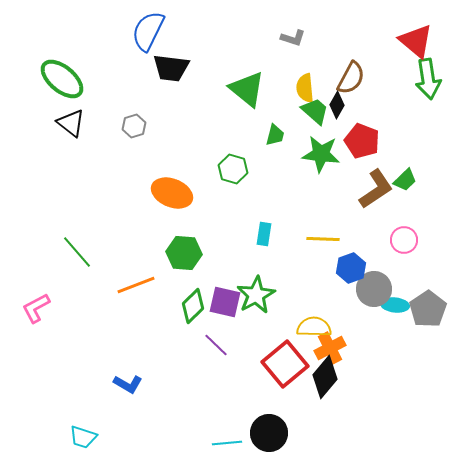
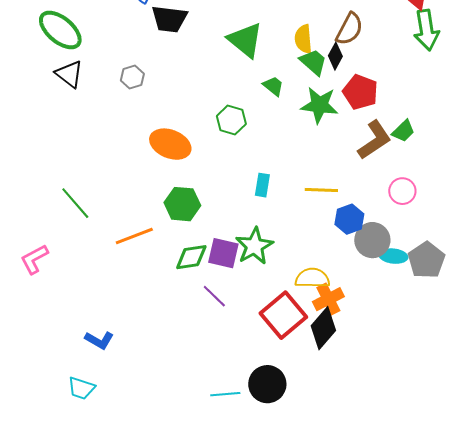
green trapezoid: (275, 135) -> (273, 86), turned -65
green diamond: (193, 306) -> (191, 257), turned 36
blue L-shape: (128, 384) -> (99, 340), moved

